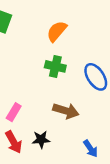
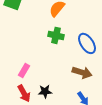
brown arrow: (66, 111) -> (82, 72), moved

